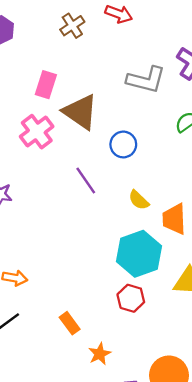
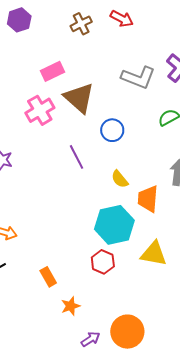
pink rectangle: (46, 85) -> (53, 71), turned 40

